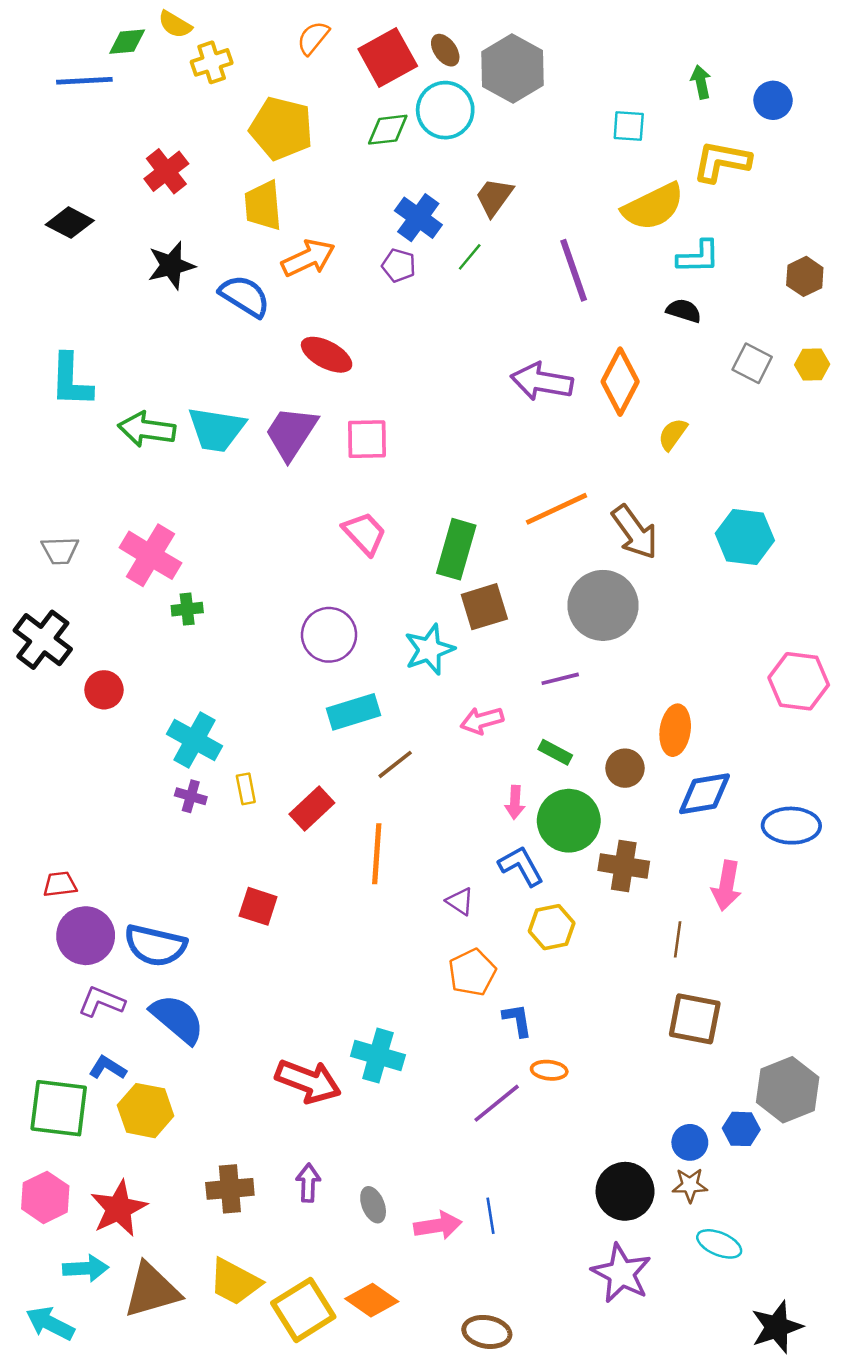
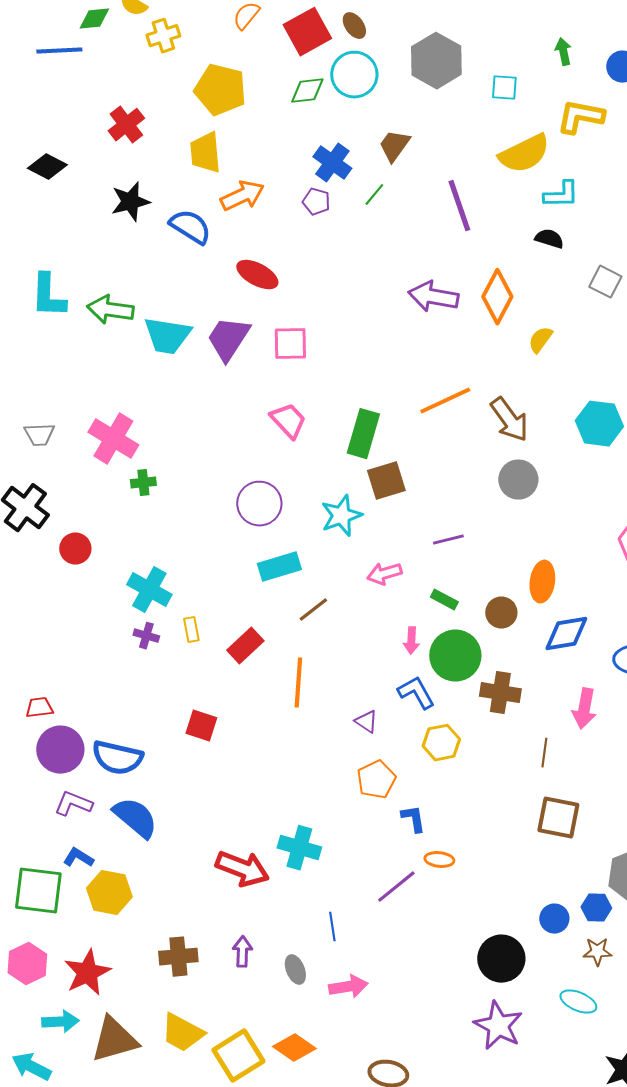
gray hexagon: (512, 68) -> (436, 61), moved
green arrow: (147, 429) -> (110, 310), moved
gray circle: (603, 605) -> (518, 480), moved, size x0.7
brown star: (690, 1185) -> (597, 952), moved
blue line: (490, 1216) -> (332, 927), moved

